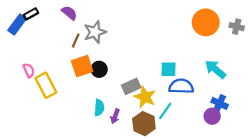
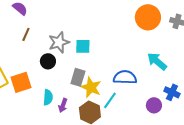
gray star: (95, 32) -> (59, 42), moved
orange square: (82, 66) -> (21, 82), moved
cyan square: (168, 69) -> (83, 46), moved
gray rectangle: (131, 86) -> (78, 77), turned -48
blue cross: (220, 103) -> (172, 92), moved

